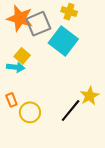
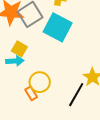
orange rectangle: (11, 100) -> (31, 93), moved
yellow circle: (30, 112) -> (40, 82), moved

